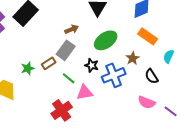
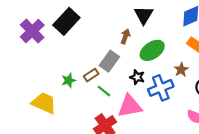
brown arrow: (72, 29) -> (125, 36), moved, turned -48
green line: (69, 78) -> (104, 91), moved
pink triangle: (85, 92) -> (130, 106), size x1.4

